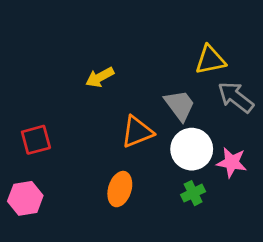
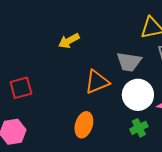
gray trapezoid: (180, 105) -> (129, 62), turned 136

